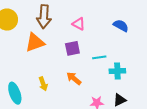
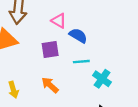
blue semicircle: (121, 26) -> (78, 36), moved
cyan cross: (117, 71) -> (102, 79), turned 35

